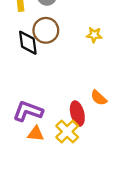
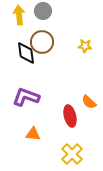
purple L-shape: (28, 111) -> (26, 97), moved
yellow cross: (67, 132) -> (72, 154), moved

